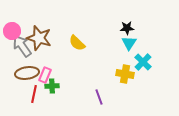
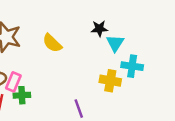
black star: (127, 28) -> (99, 29), moved
cyan cross: (143, 62) -> (132, 66), turned -36

